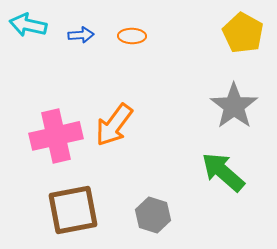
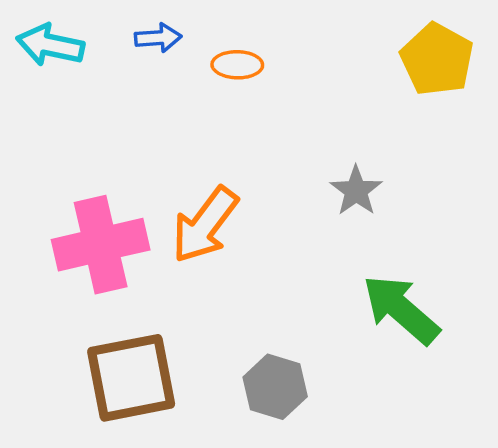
blue arrow: (81, 35) -> (158, 38), moved
gray star: (234, 106) -> (356, 191), moved, size x0.6

